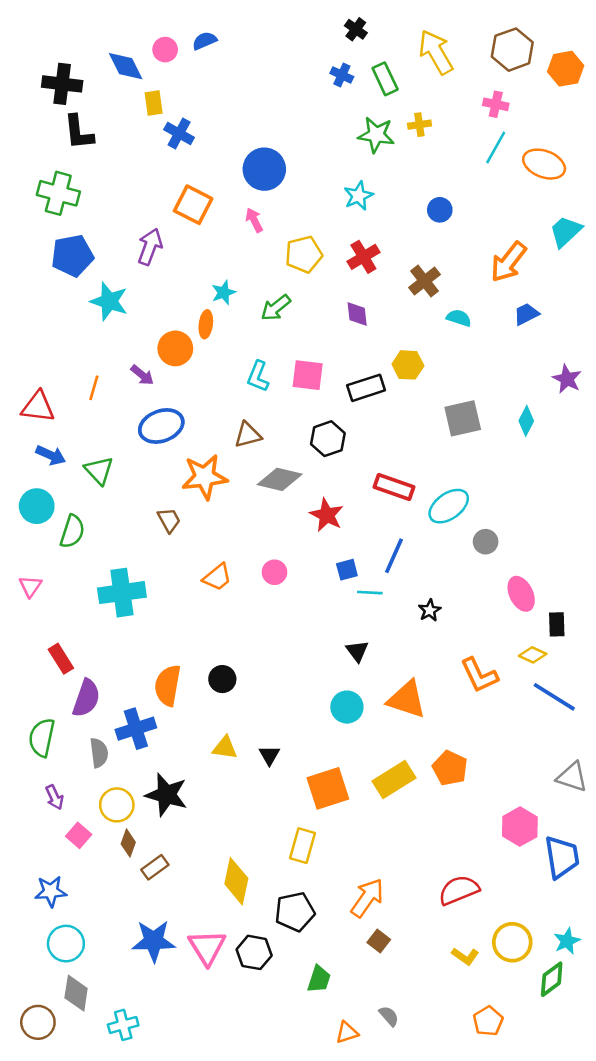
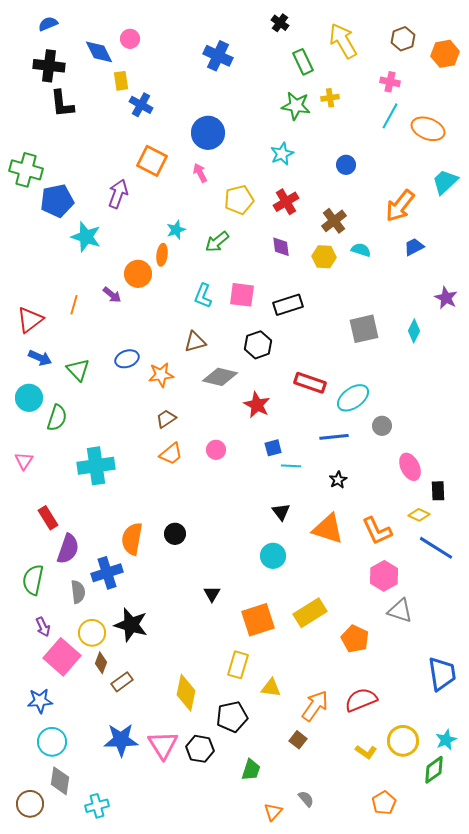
blue semicircle: (205, 41) -> (48, 24), moved
brown hexagon: (512, 50) -> (403, 39), size x0.7
blue cross: (342, 75) -> (218, 56), moved, size x1.6
green cross: (58, 193) -> (26, 170), moved
yellow hexagon: (408, 365) -> (324, 257), moved
red triangle: (38, 407) -> (30, 320), turned -44
blue ellipse: (161, 426) -> (127, 359), moved, size x0.7
orange star: (205, 477) -> (161, 375), size x0.7
brown trapezoid: (169, 520) -> (166, 419), moved, turned -95
blue line: (394, 556) -> (334, 437), moved, turned 60
orange triangle: (407, 699) -> (328, 529), moved
yellow triangle: (225, 748) -> (271, 688), moved
orange pentagon: (450, 768) -> (355, 639), moved
gray triangle: (572, 777) -> (400, 611), moved
pink hexagon: (520, 827) -> (384, 576), moved
pink square: (79, 835) -> (62, 657), size x1.8
orange arrow: (367, 898) -> (315, 706), moved
orange triangle: (347, 1033) -> (273, 812), turned -30

